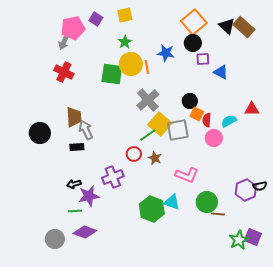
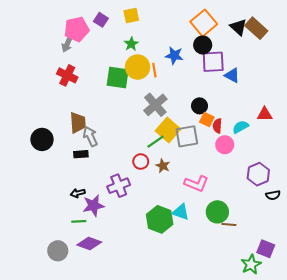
purple square: (203, 59) -> (213, 62), size x1.6
purple hexagon: (246, 190) -> (258, 174), moved
green star: (239, 240) -> (251, 264), moved

